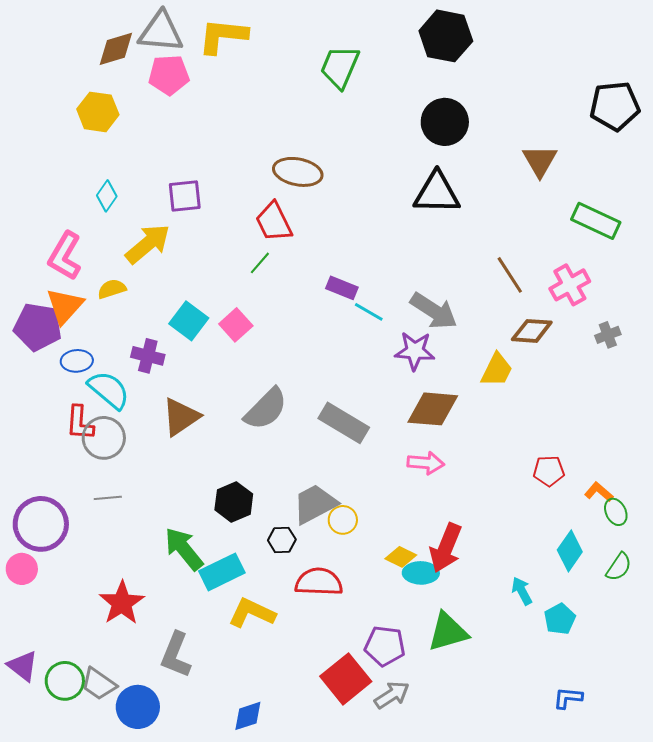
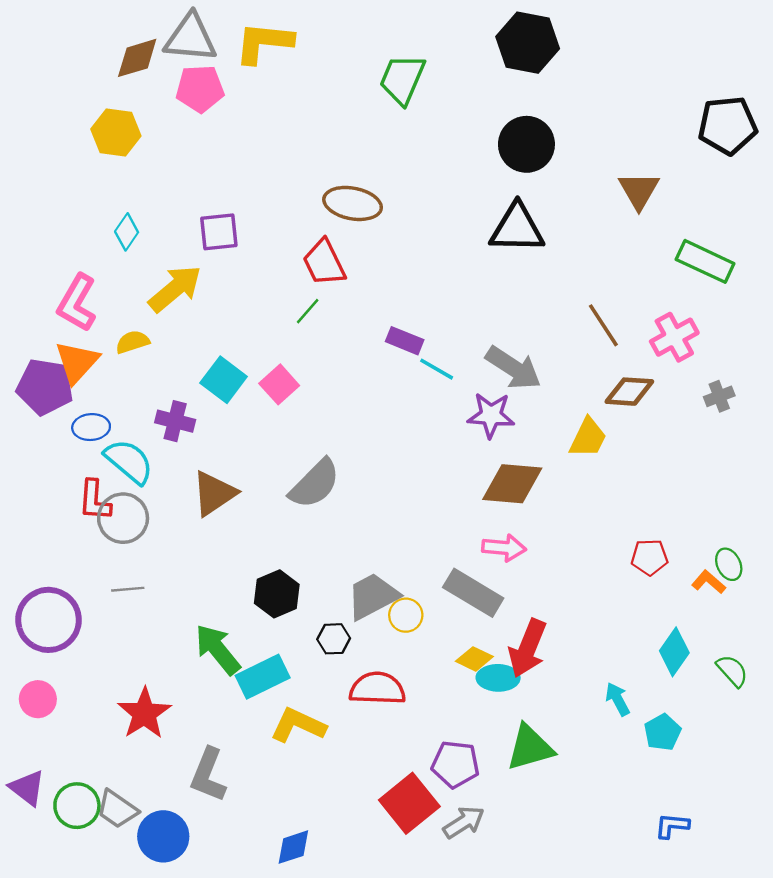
gray rectangle: (344, 423) -> (473, 593), moved
green ellipse: (616, 512) -> (729, 564), moved
green semicircle: (619, 567) -> (732, 671), turned -76
pink circle: (22, 569) -> (38, 699), moved

